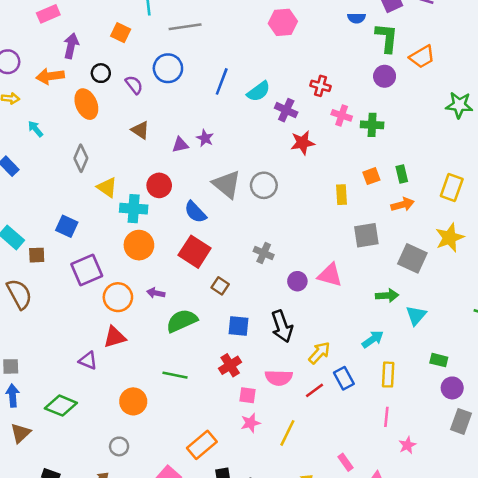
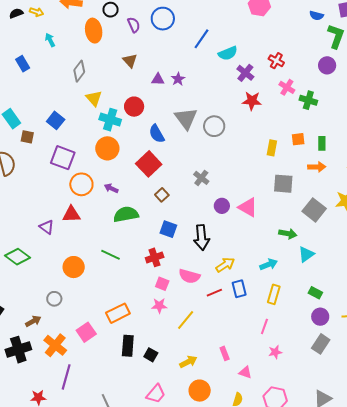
purple square: (87, 270) -> (63, 158), turned 30

